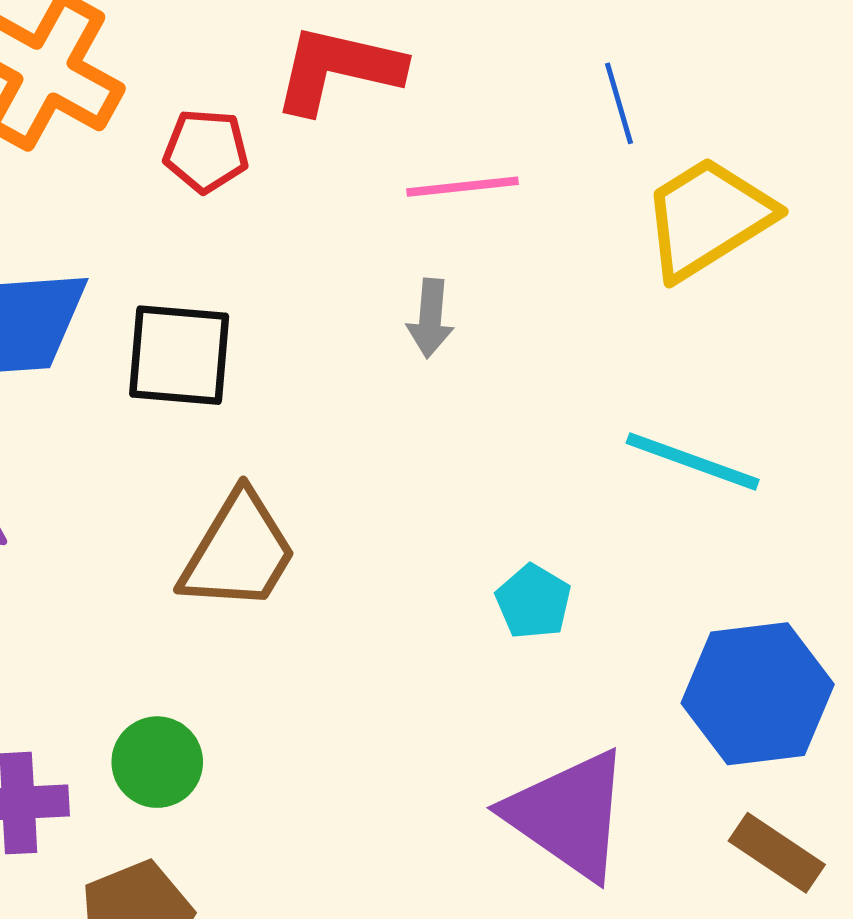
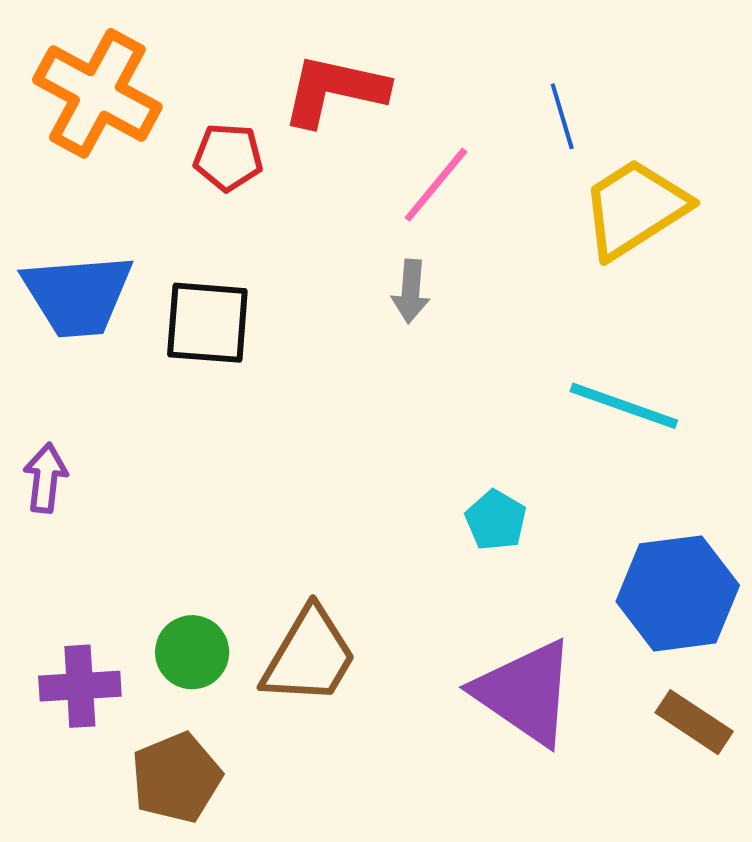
pink line: (462, 187) -> (436, 185), turned -44
brown trapezoid: (238, 552) -> (309, 656), moved

